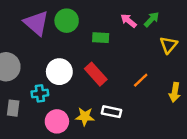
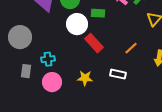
white circle: (59, 72) -> (77, 24), moved
white rectangle: (112, 112) -> (118, 74), moved
pink circle: (57, 121) -> (52, 82), moved

